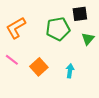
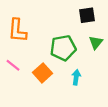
orange L-shape: (16, 28) -> (17, 30), turned -55
green pentagon: (58, 29) -> (63, 48), moved

